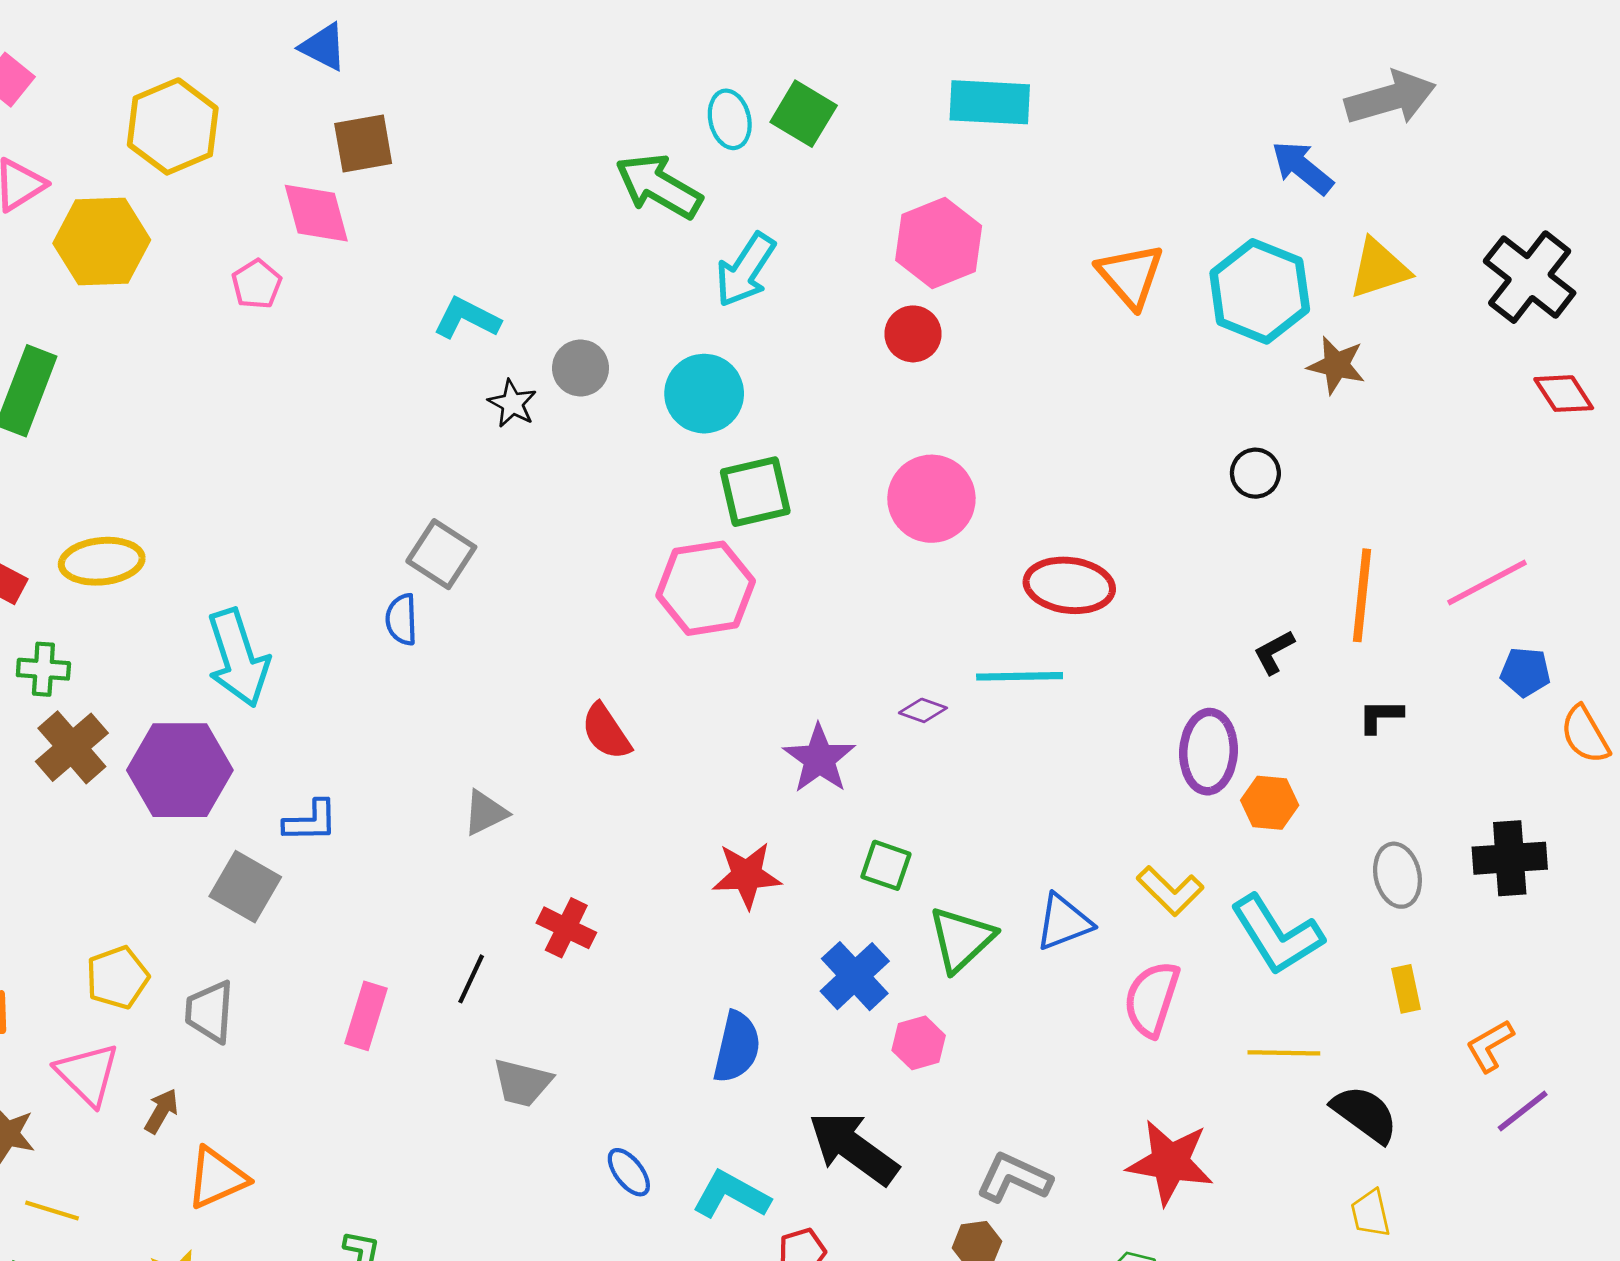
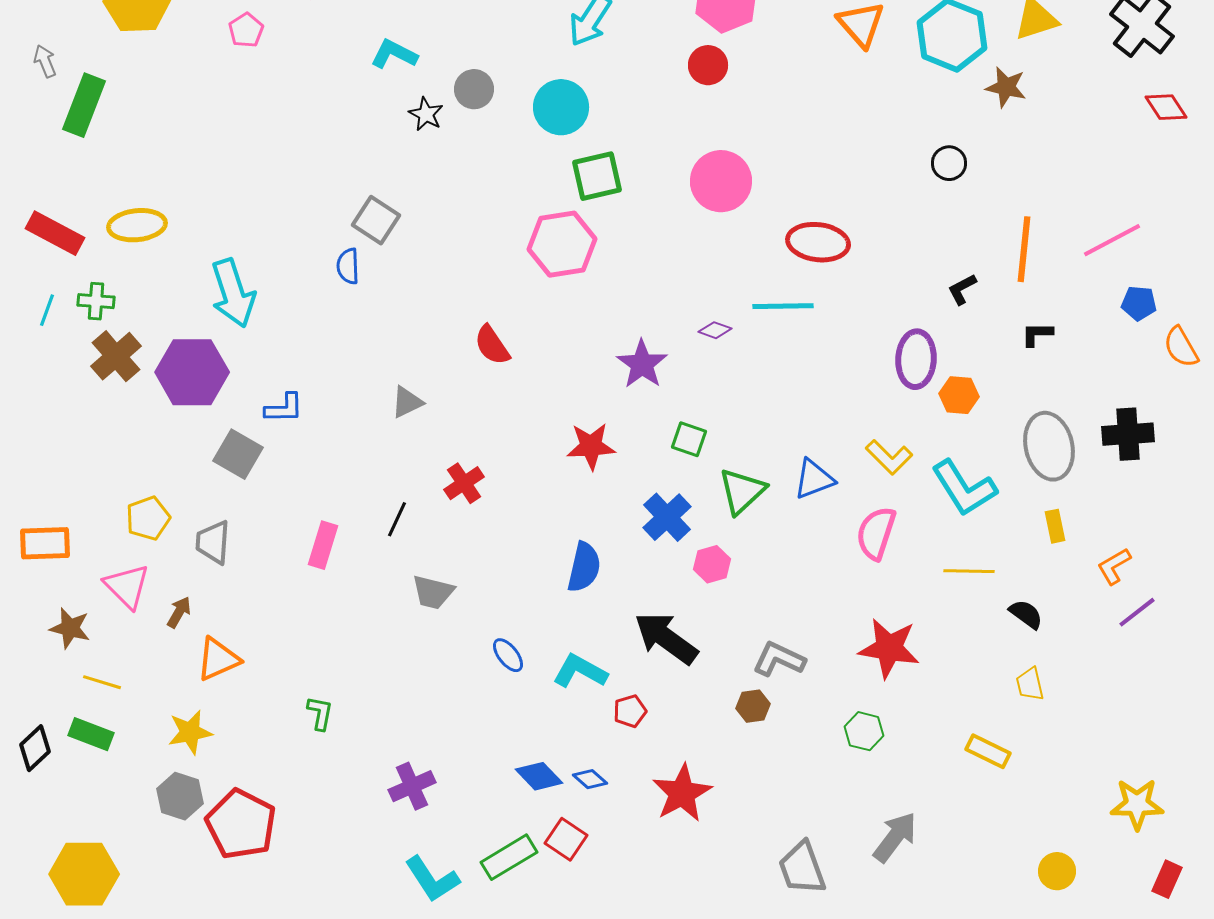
gray ellipse: (1397, 875) -> (1049, 446), size x1.5
red cross: (566, 928) -> (464, 483), turned 30
black semicircle: (1365, 1114) -> (1026, 614), size x0.7

